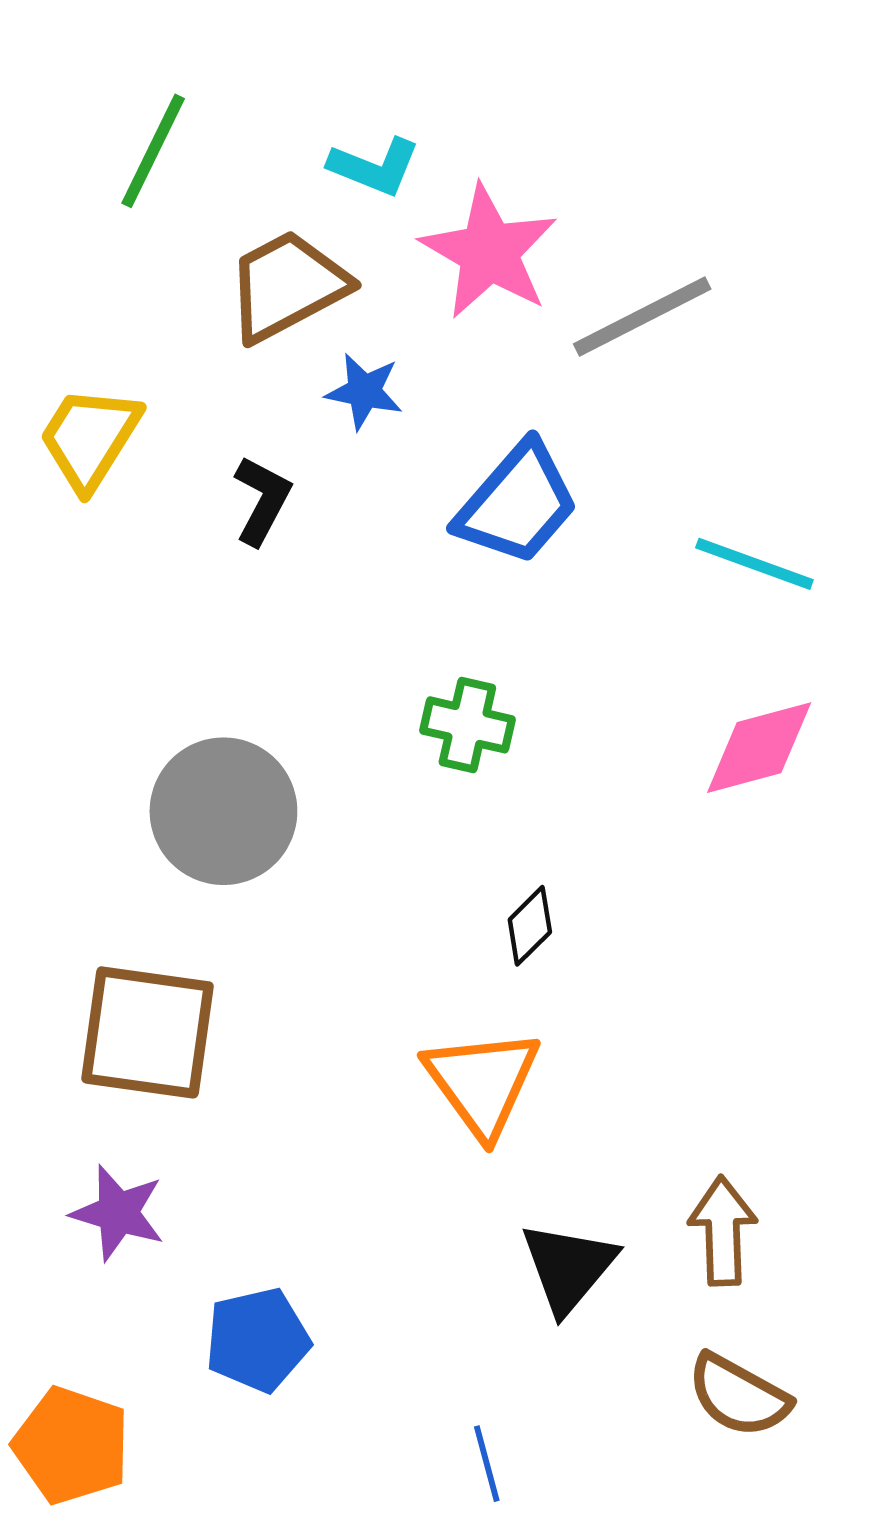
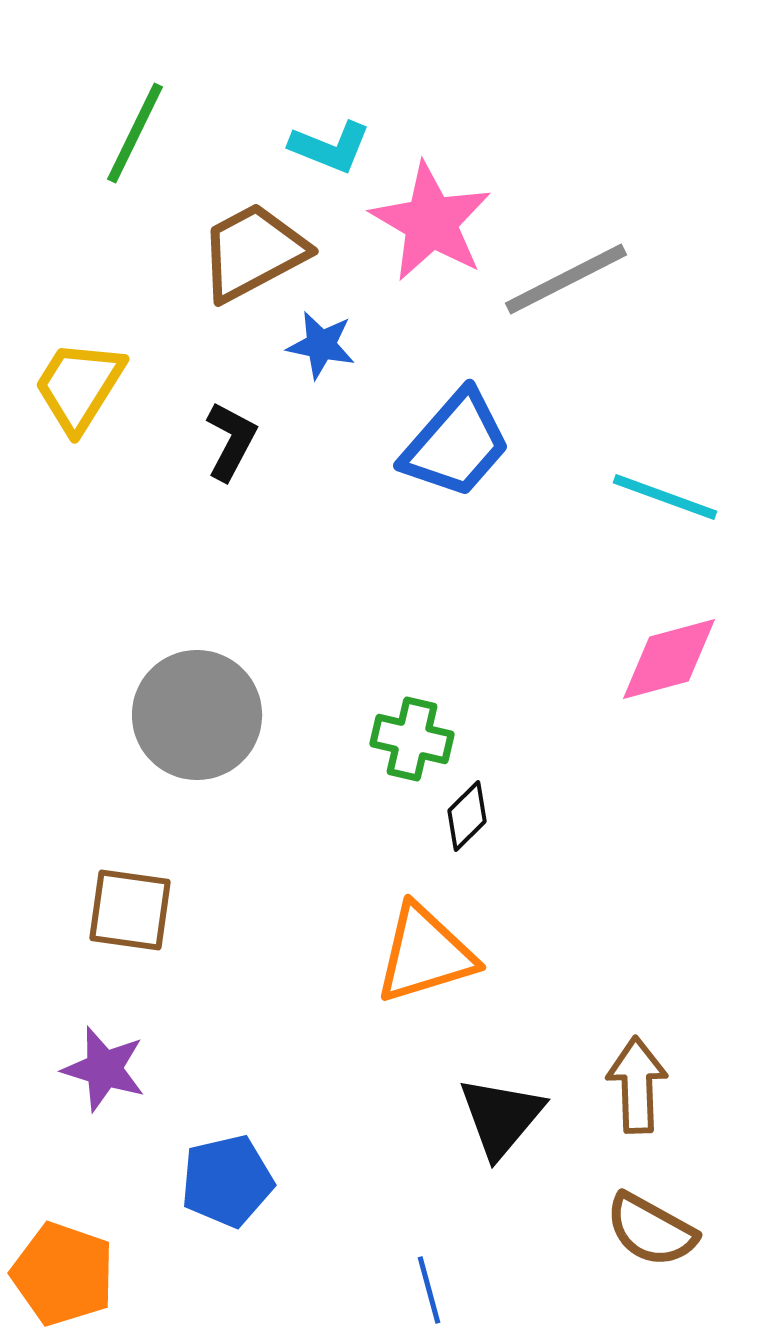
green cross: (467, 725) -> (412, 739), moved
brown square: (147, 1032) -> (130, 910), size x0.7
orange triangle: (482, 1082) -> (425, 954), turned 49

